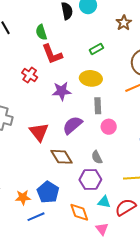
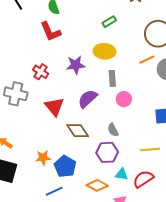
red L-shape: (52, 54) -> (51, 32), moved
red cross: (30, 75) -> (41, 72), moved
orange star: (23, 197) -> (43, 158), moved
orange diamond: (79, 212) -> (97, 185), turned -40

